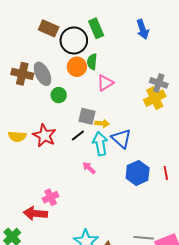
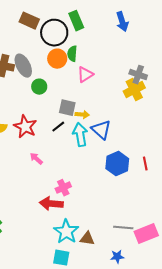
pink arrow: (89, 168) -> (36, 159), moved
pink cross: (51, 197) -> (63, 188), moved
red arrow: (35, 213) -> (51, 204), moved

